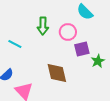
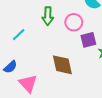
cyan line: (15, 44) -> (19, 35), turned -72

